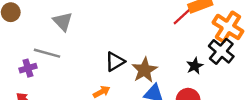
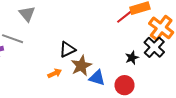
brown star: (145, 70) -> (81, 66), moved

